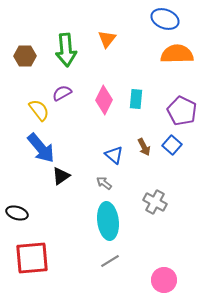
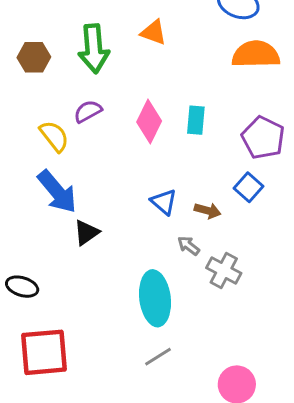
orange triangle: (107, 39) -> (154, 32), turned -48
brown arrow: (144, 147) -> (208, 211), moved, turned -48
gray arrow: (104, 183) -> (189, 246), moved

